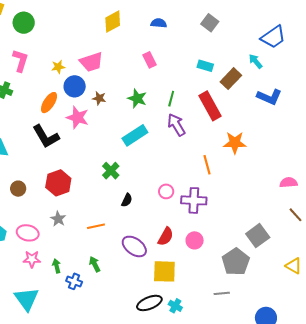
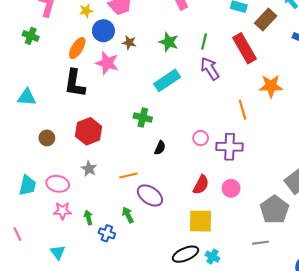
black L-shape: (46, 136) -> (75, 83), turned 40
green cross: (111, 171) -> (143, 117), turned -30
purple ellipse: (134, 246) -> (150, 195), moved
cyan triangle: (26, 299) -> (58, 252), size x0.6

